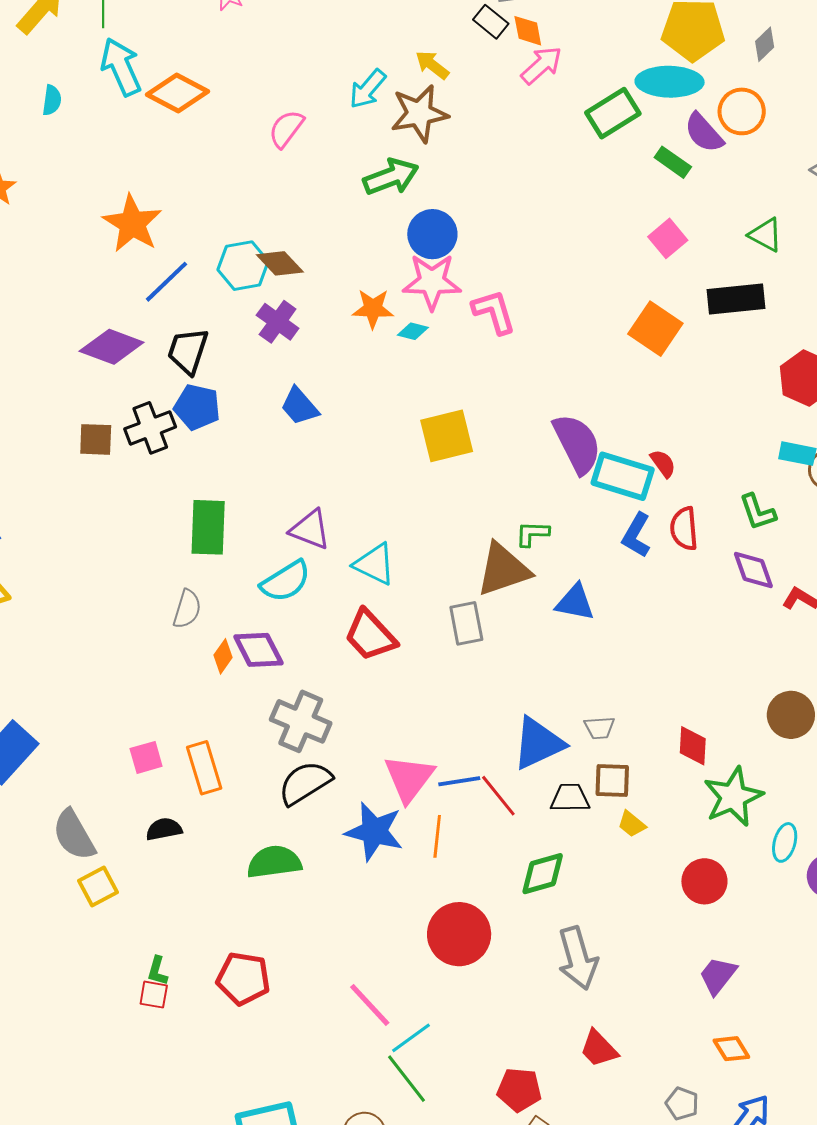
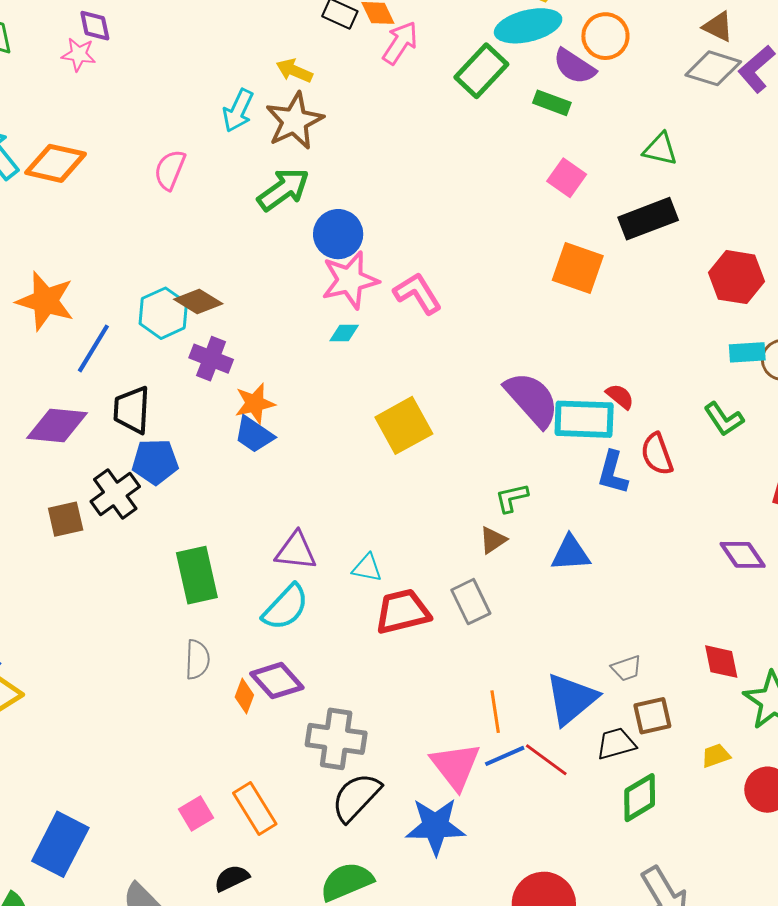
orange star: (373, 309) -> (255, 403), moved
cyan triangle: (374, 564) -> (367, 568), size x0.7
brown triangle: (503, 570) -> (493, 540), size x0.5
purple diamond: (753, 570) -> (743, 555), moved
red trapezoid: (370, 635) -> (403, 612), moved, turned 134
yellow trapezoid: (632, 824) -> (716, 756), moved, turned 136
orange line: (437, 836) -> (495, 712), moved
green diamond: (543, 874) -> (640, 798), moved

